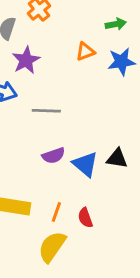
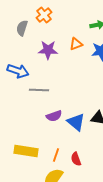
purple star: (26, 60) -> (48, 50), moved, turned 30
gray line: (46, 111) -> (39, 90), moved

